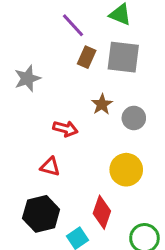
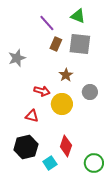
gray circle: (134, 118) -> (90, 92), moved
yellow circle: (126, 170) -> (62, 104), moved

